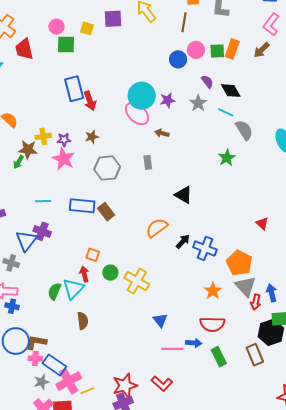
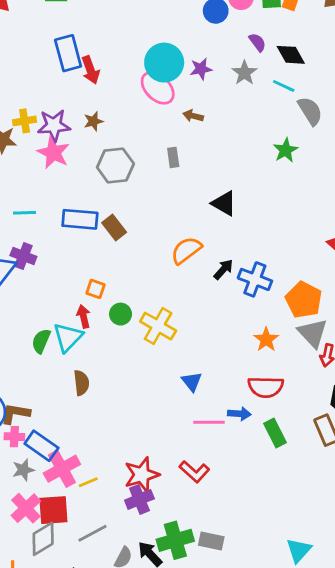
purple star: (64, 140) -> (54, 125), size x1.6

